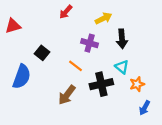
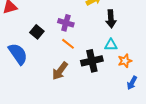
purple cross: (90, 43) -> (66, 23), moved
cyan triangle: (122, 67) -> (111, 45), turned -40
blue semicircle: (22, 77) -> (18, 54), turned -55

